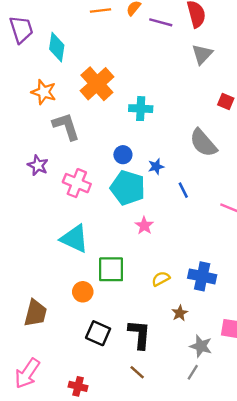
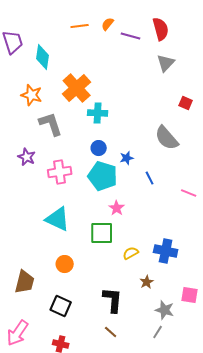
cyan cross: (141, 109) -> (98, 113), moved
pink cross: (77, 183) -> (60, 172), turned -30
green square: (111, 269) -> (102, 233), moved
black square: (98, 333) -> (61, 306), moved

